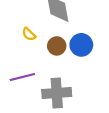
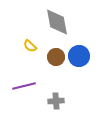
gray cross: (57, 93) -> (56, 101), size x0.6

